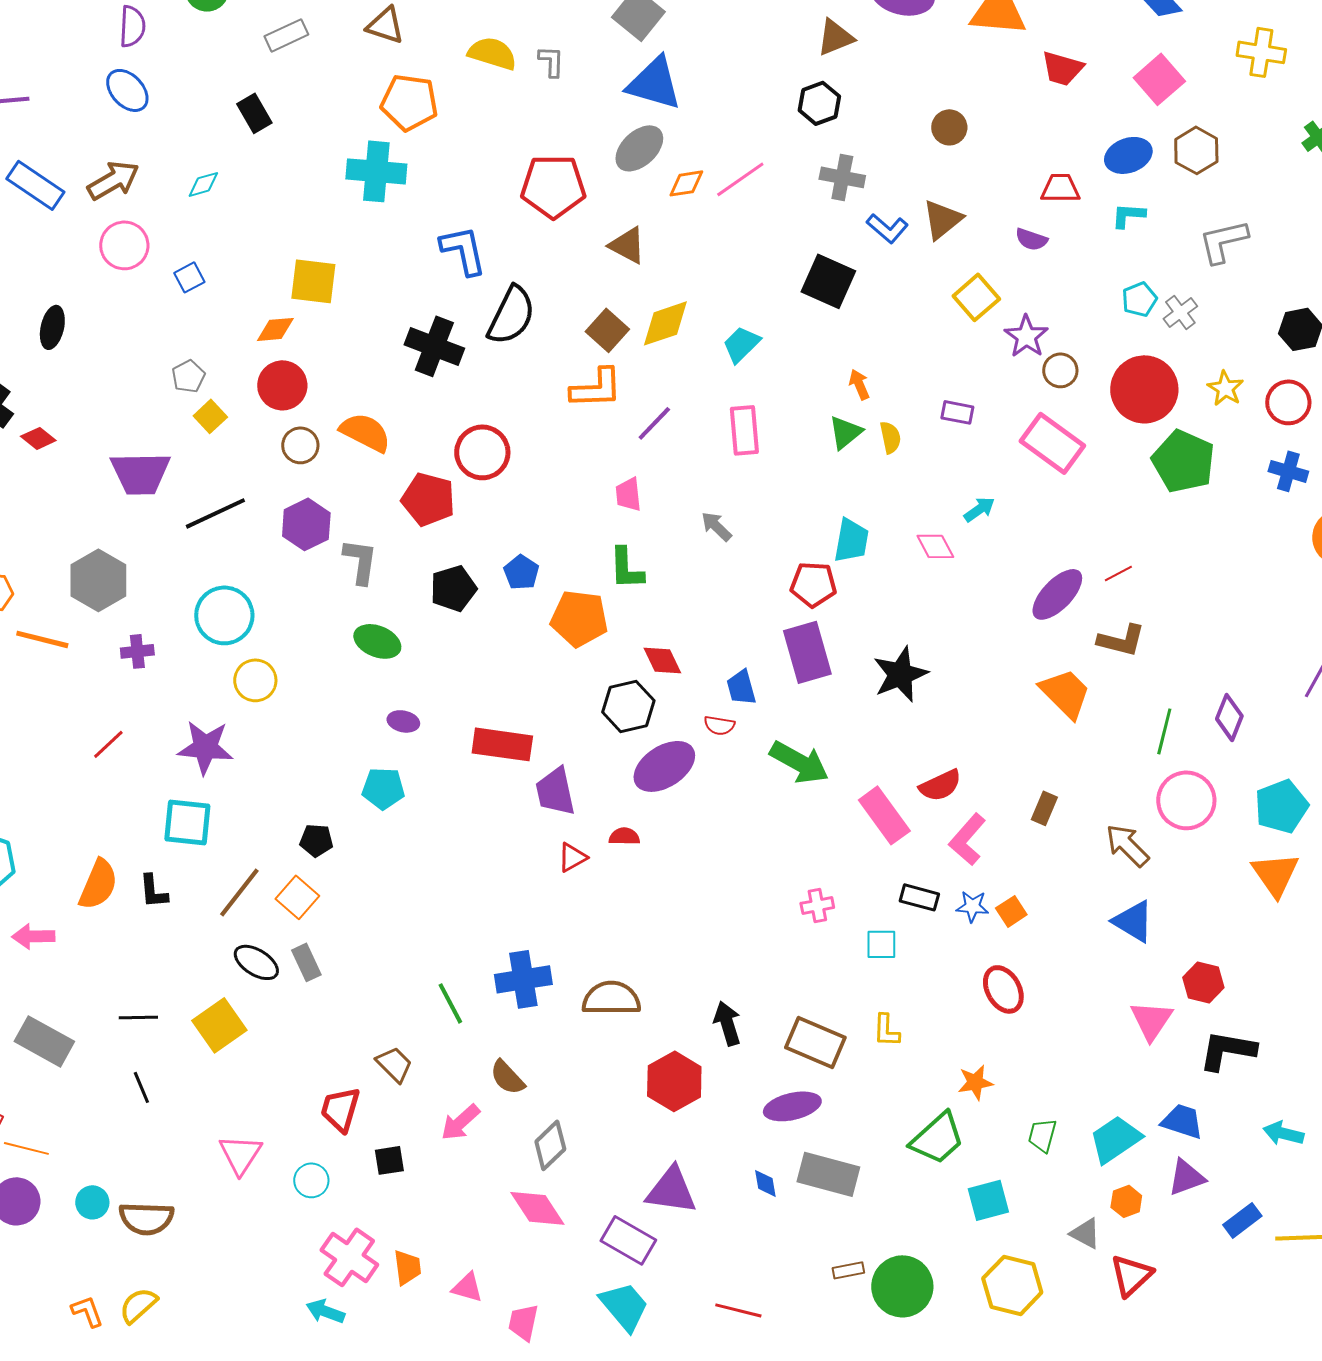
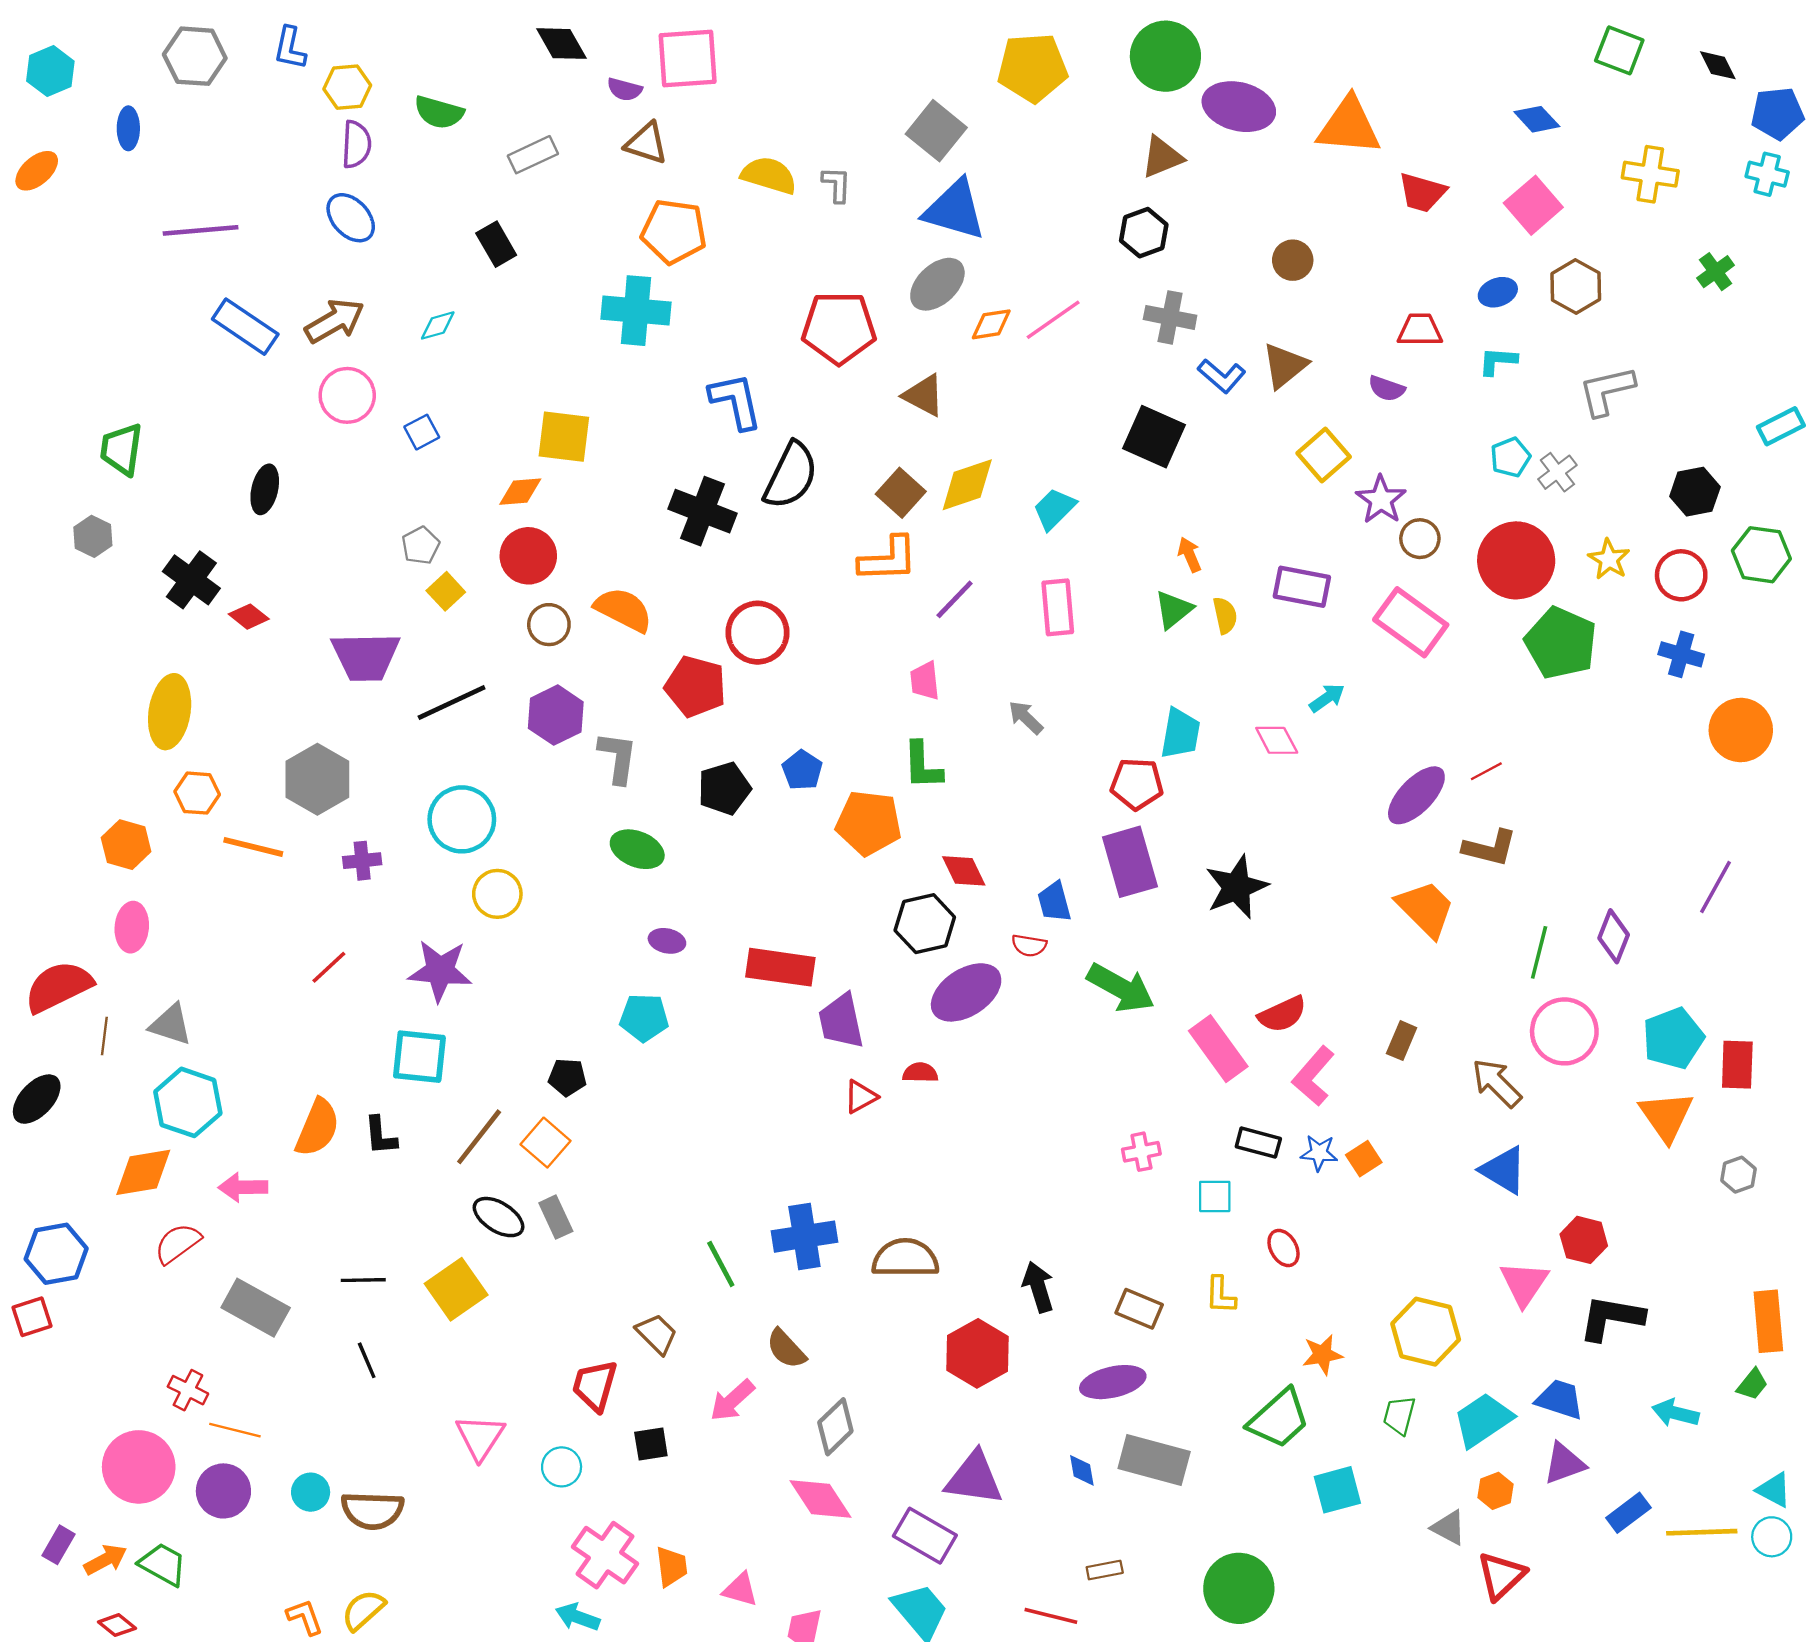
blue ellipse: (1128, 155) -> (1498, 292), size x0.7
purple rectangle: (957, 412) -> (1302, 587), size x1.5
red ellipse: (1003, 989) -> (1284, 1248), moved, size x0.7
brown rectangle: (815, 1042) -> (1139, 1309), size x0.7
brown rectangle: (848, 1270) -> (1105, 1570), moved
yellow hexagon: (1012, 1285) -> (1426, 1332), moved

